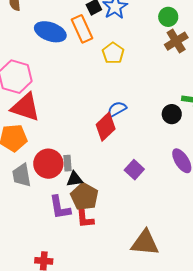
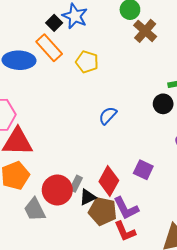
red diamond: (106, 127) -> (109, 181), moved
gray rectangle: (68, 163) -> (76, 184), turned 49
purple L-shape: (60, 207) -> (126, 208), moved
red L-shape: (85, 218) -> (125, 231), moved

